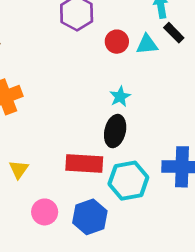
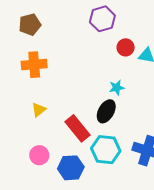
red rectangle: (84, 163) -> (77, 128), turned 32
yellow triangle: (19, 169) -> (39, 110), moved

